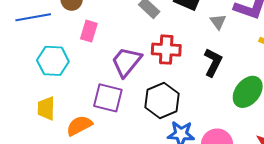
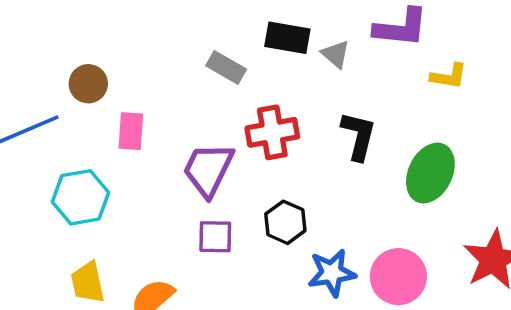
gray triangle: (218, 22) -> (336, 54), moved
purple square: (108, 98) -> (215, 237), moved, size x0.7
black hexagon: (162, 100) -> (285, 222), size x0.7

